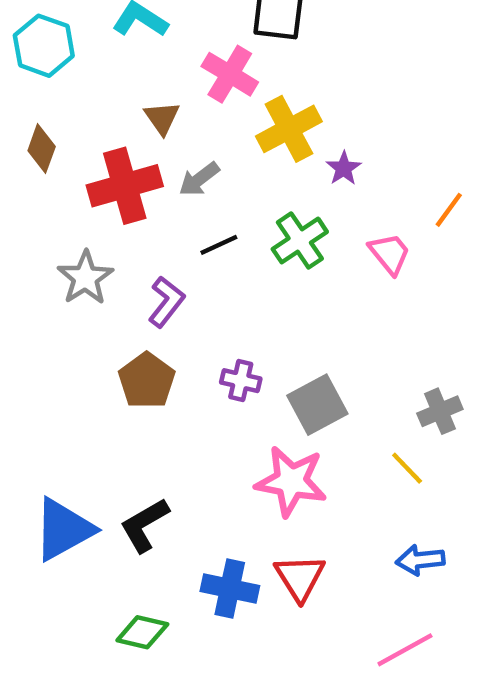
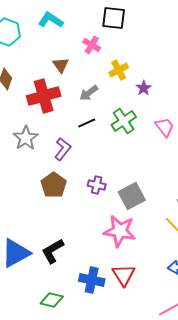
pink cross: (230, 74) -> (92, 45), size x0.7
yellow cross: (289, 129) -> (119, 70), size x0.7
gray arrow: (199, 179) -> (89, 93), moved

